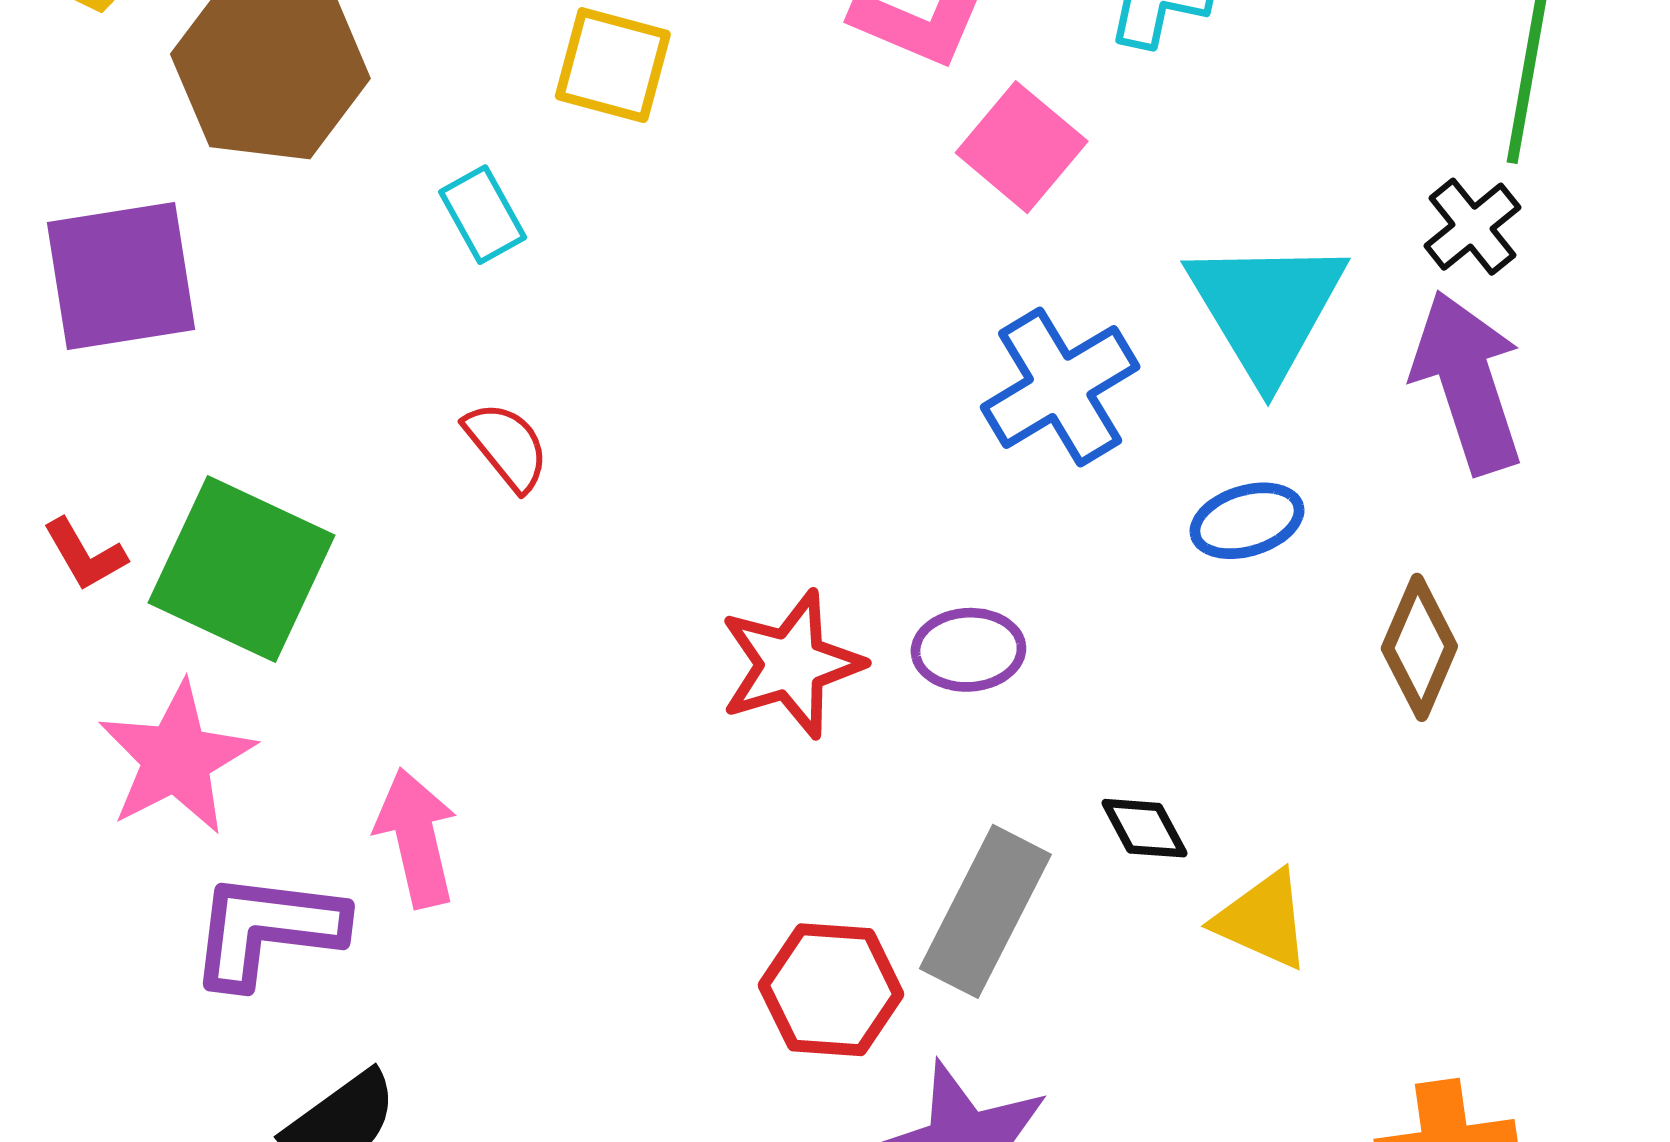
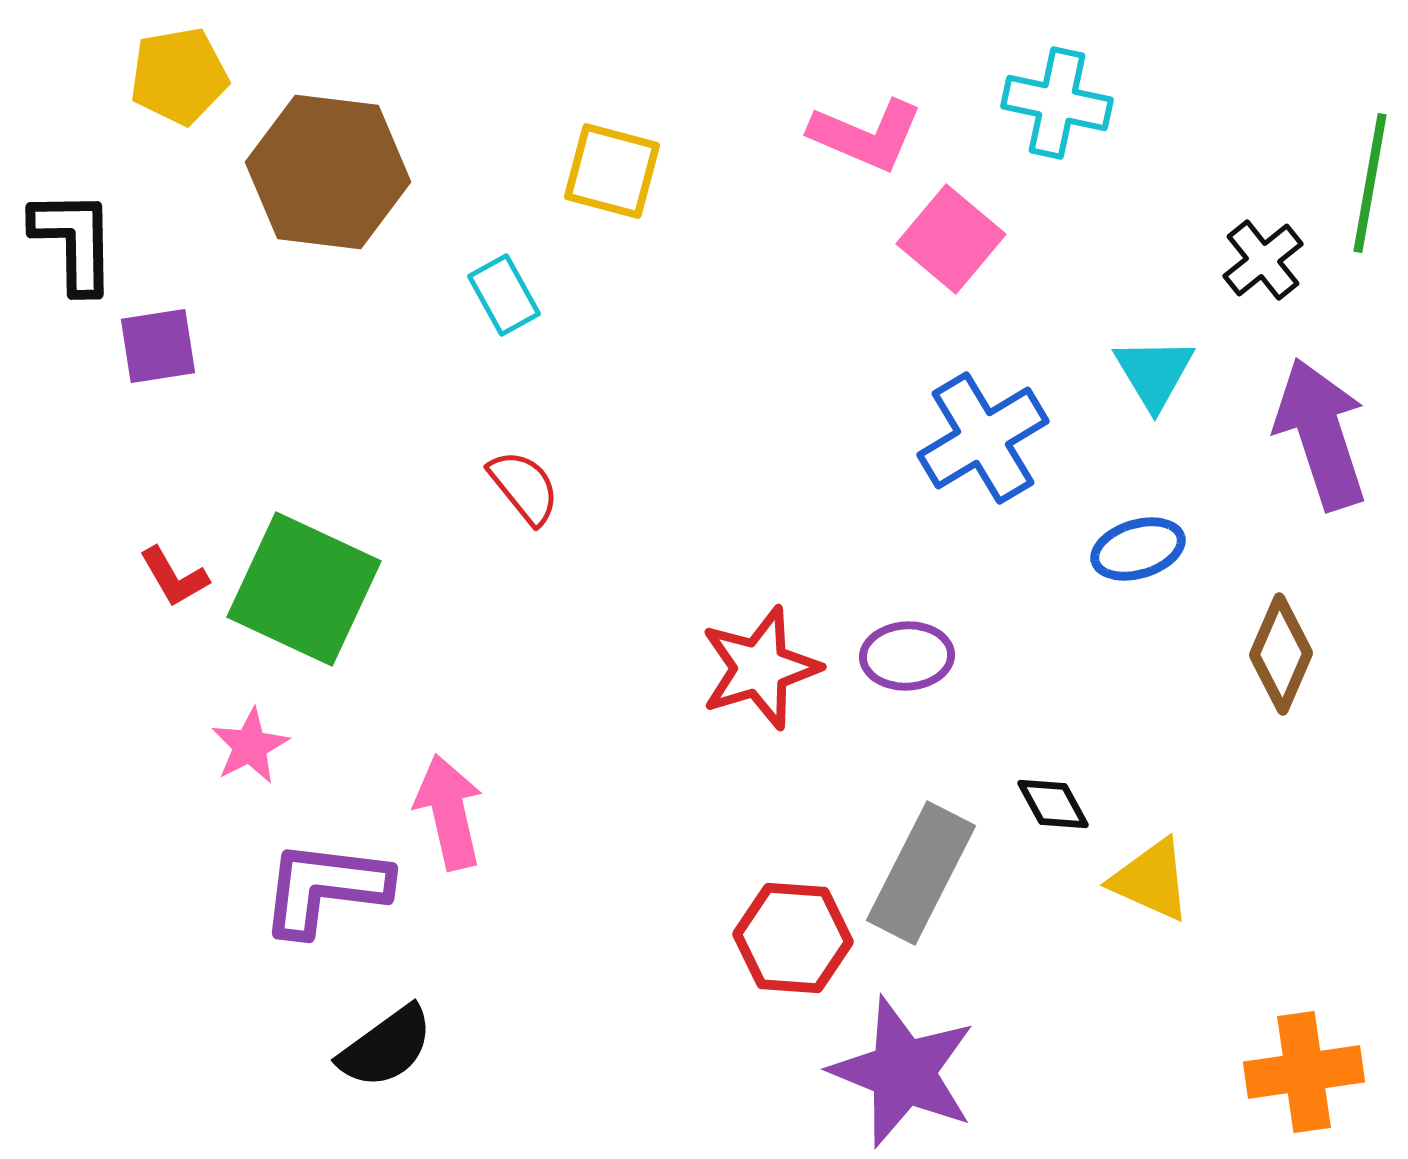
black cross: (1472, 227) -> (1263, 260), moved
purple square: (121, 276) -> (158, 346), moved, size x0.6
cyan triangle: (1266, 309) -> (1154, 373), size x0.6
pink star: (176, 758) -> (250, 746), size x0.6

